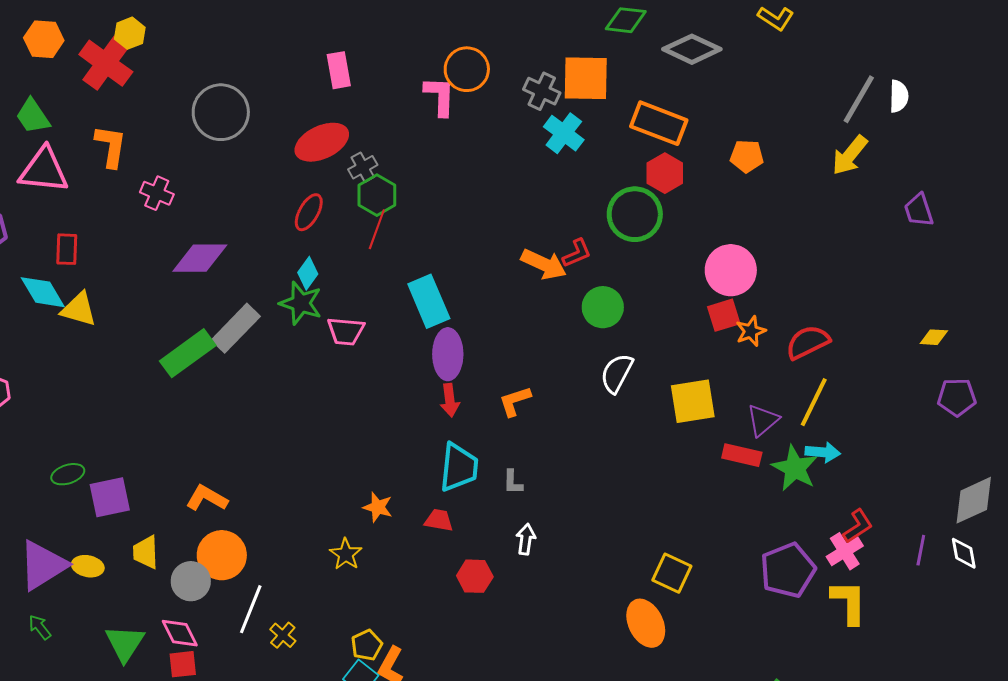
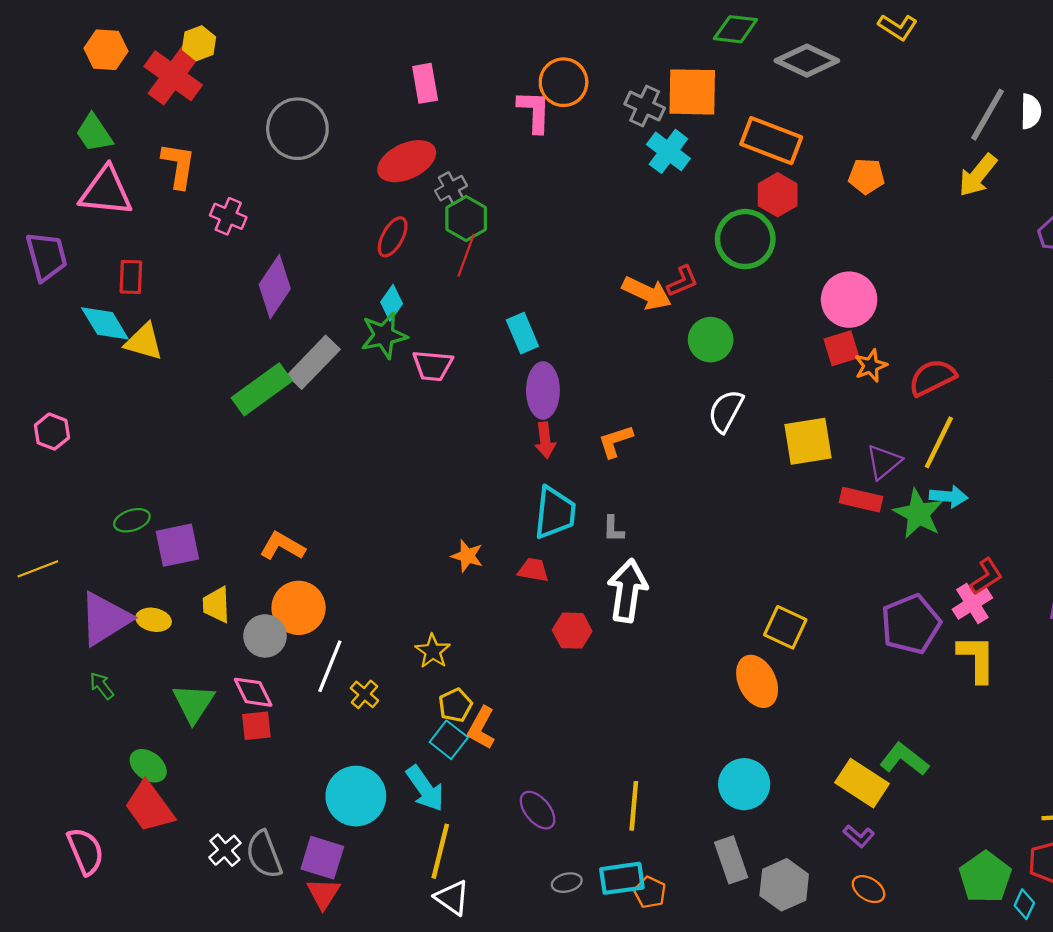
purple diamond: (200, 258) -> (275, 287), turned -56
cyan rectangle: (429, 301) -> (522, 333), size x0.7
green star: (301, 303) -> (384, 335), turned -30
white arrow: (526, 539) -> (627, 591), size x1.8
yellow star: (346, 554) -> (433, 651), moved

